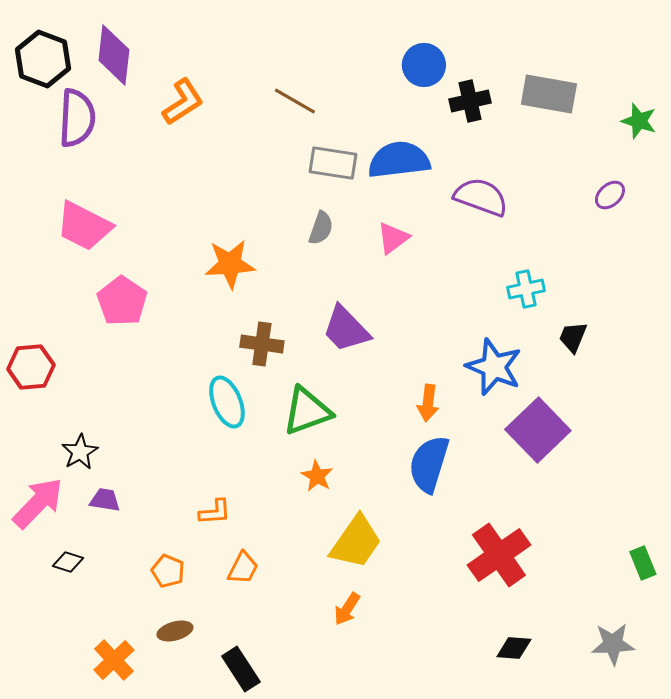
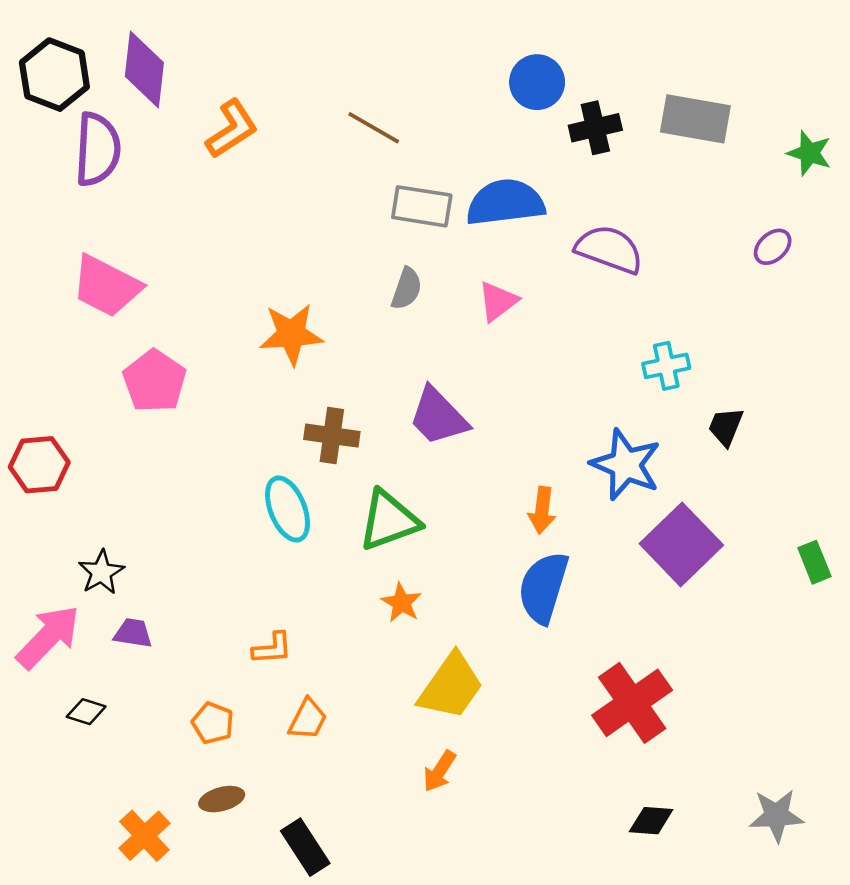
green rectangle: (643, 563) -> (814, 562), moved

